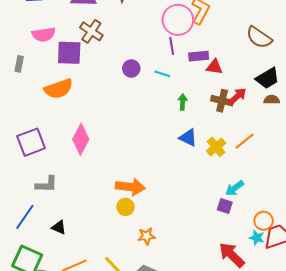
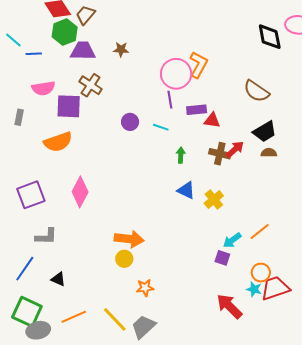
orange line: (245, 141) -> (260, 231), moved

